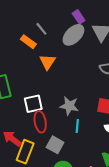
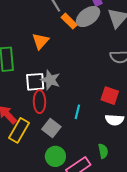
orange rectangle: (28, 42) -> (69, 21), moved
orange triangle: (47, 62) -> (40, 41), moved
gray star: (69, 106) -> (50, 80), moved

